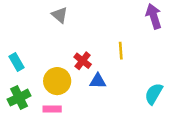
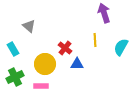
gray triangle: (60, 15) -> (29, 26), moved
purple arrow: (154, 16) -> (104, 13), moved
cyan semicircle: (154, 94) -> (121, 47), moved

